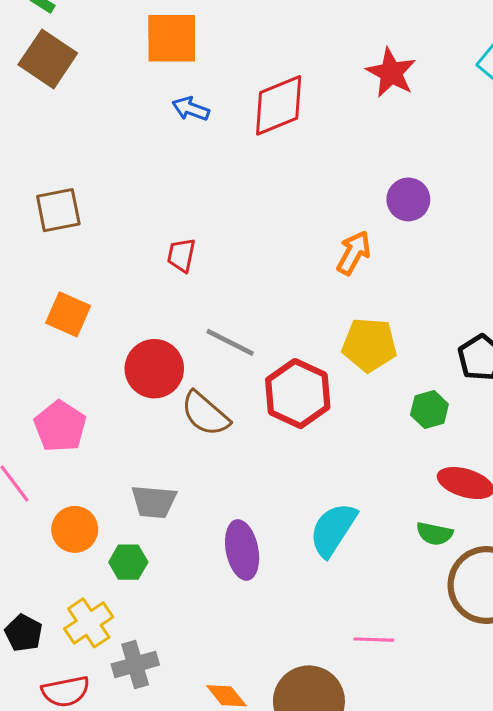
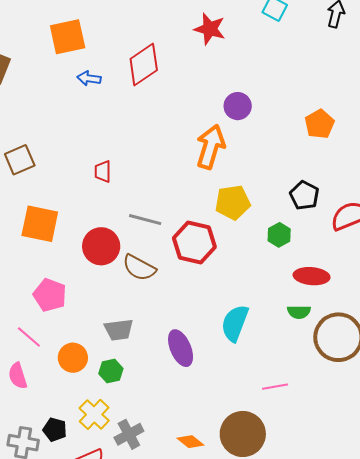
orange arrow: (354, 253) -> (211, 147), size x1.5
orange square: (68, 314) -> (40, 224), size x1.4

